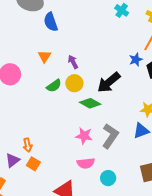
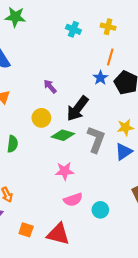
purple arrow: (73, 62) -> (50, 86), moved
green semicircle: (54, 86) -> (12, 144), moved, turned -35
gray L-shape: (110, 136) -> (96, 139), moved
orange square: (33, 164) -> (26, 230), moved

